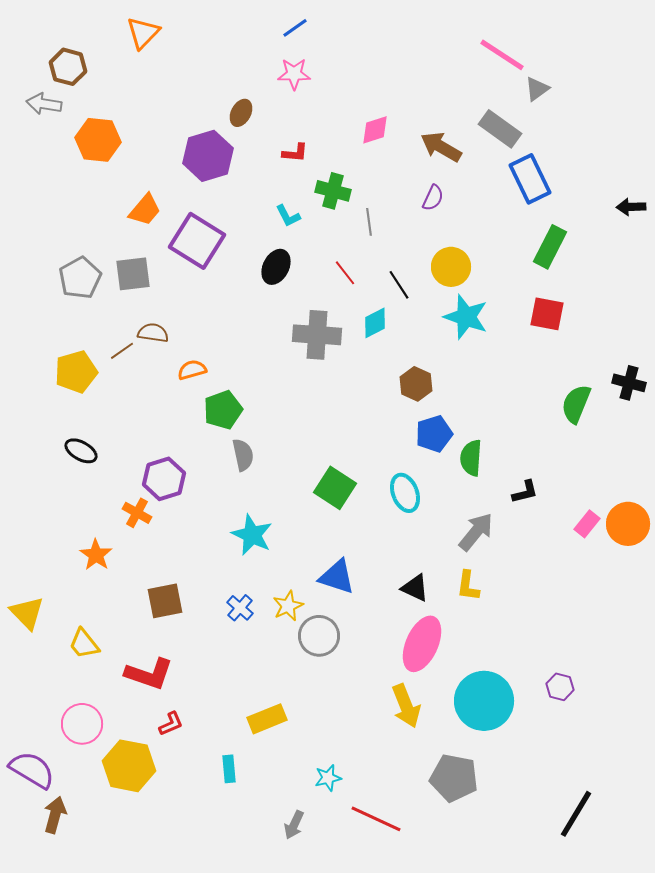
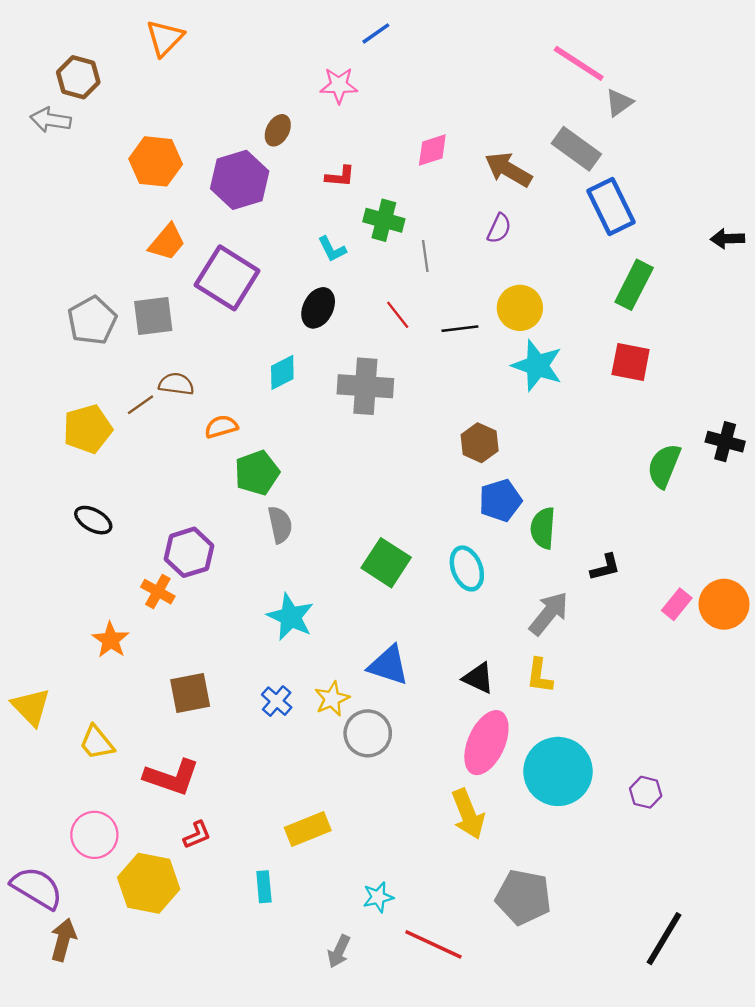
blue line: (295, 28) -> (376, 33), moved
orange hexagon: (98, 140) -> (156, 161), moved
black line: (399, 285) -> (460, 329), turned -64
cyan diamond: (375, 323) -> (282, 372), moved
cyan circle: (484, 701) -> (558, 771), moved

